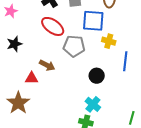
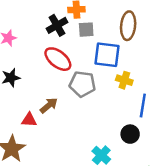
brown arrow: (47, 65) -> (49, 105), turned -70
black circle: (97, 76) -> (130, 134), moved

